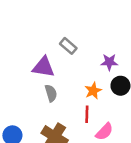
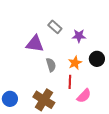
purple star: (109, 62) -> (79, 36), moved
gray semicircle: (51, 93) -> (51, 65), moved

